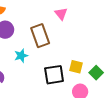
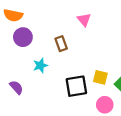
brown rectangle: (40, 36) -> (61, 44), size x0.6

